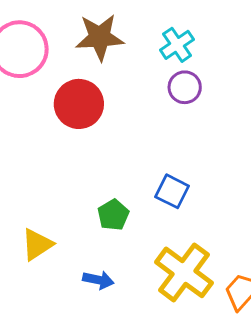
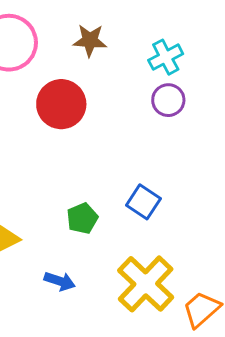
brown star: (100, 37) -> (90, 40), size x0.7

